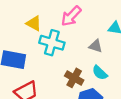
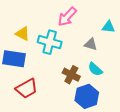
yellow triangle: (34, 23) -> (23, 34), moved

